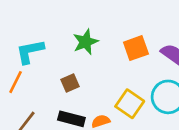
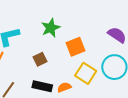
orange square: (136, 48) -> (75, 47), moved

